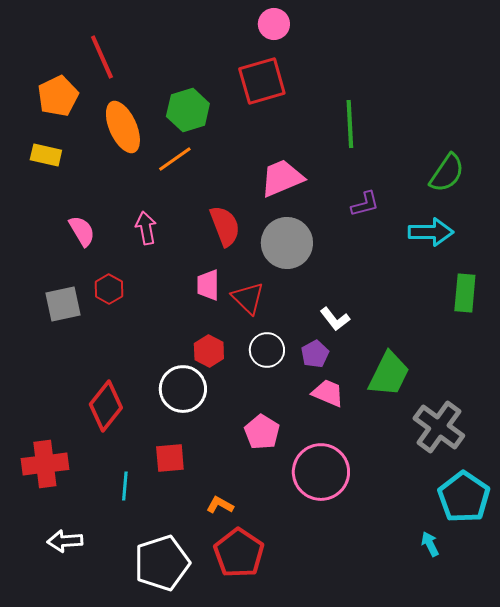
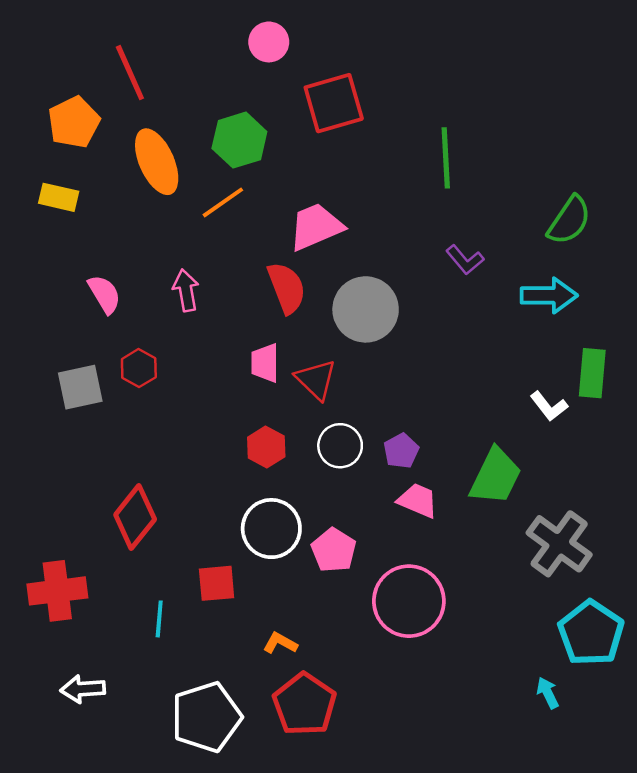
pink circle: (274, 24) -> (269, 42), moved
pink trapezoid: (282, 178) -> (316, 227), moved
purple L-shape: (365, 204) -> (465, 260), turned 64
white L-shape: (335, 319) -> (549, 406), moved
white circle: (183, 389) -> (271, 529), moved

